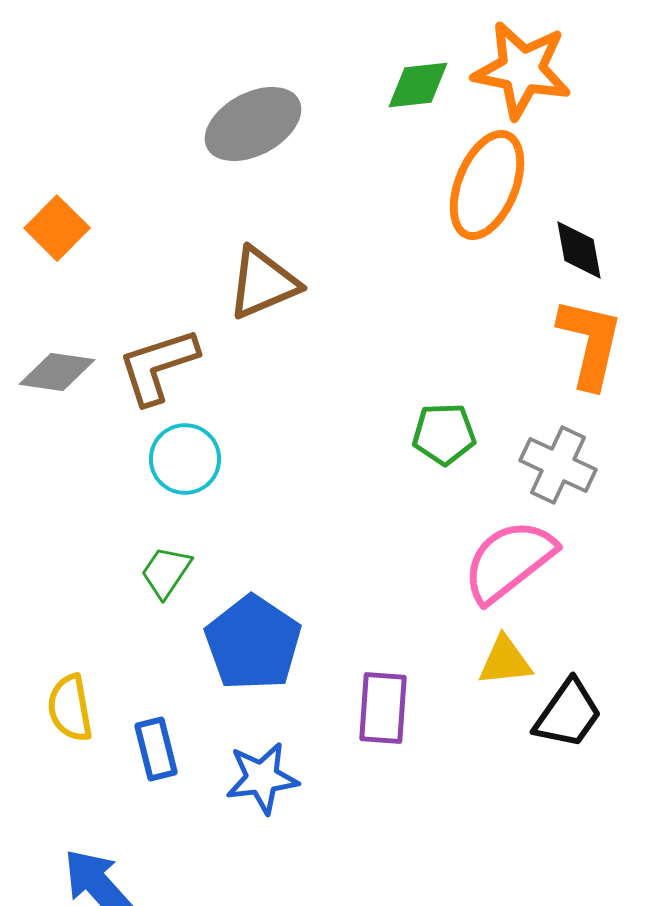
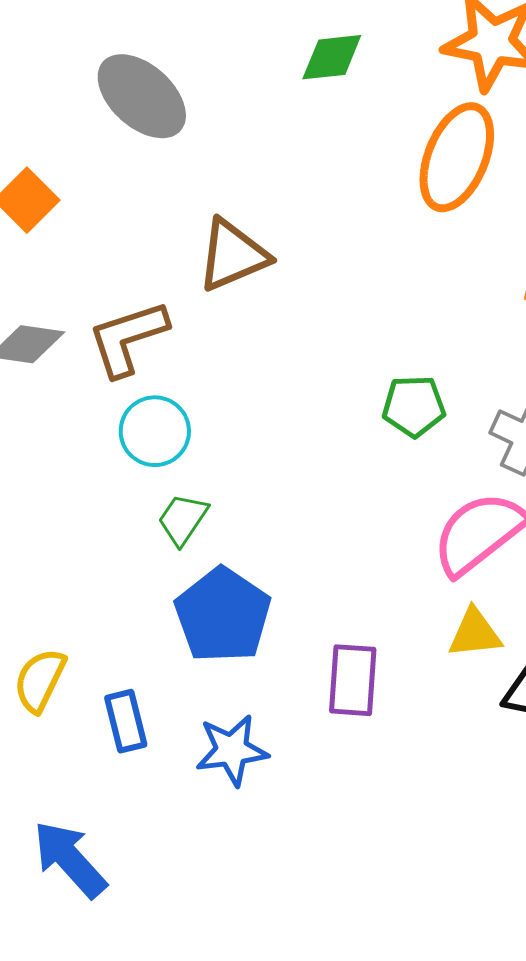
green diamond: (418, 85) -> (332, 57), moved
gray ellipse: (253, 124) -> (142, 96), moved, turned 70
green trapezoid: (166, 572) -> (183, 519), moved
yellow semicircle: (70, 708) -> (40, 680), turned 36

